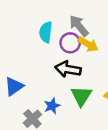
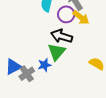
blue triangle: (14, 86) -> (13, 67), moved
green triangle: (81, 96) -> (56, 52), moved

